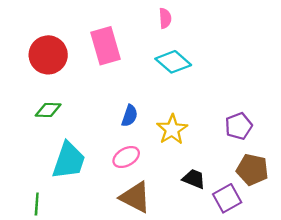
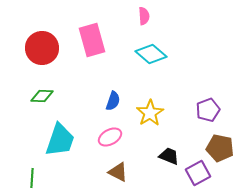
brown triangle: (135, 197) -> (118, 172), size x0.7

